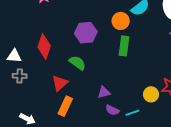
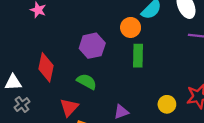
gray cross: (20, 76) -> (22, 105), turned -32
yellow circle: (151, 94) -> (167, 104), moved

